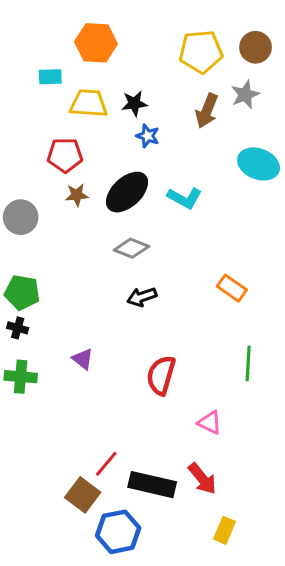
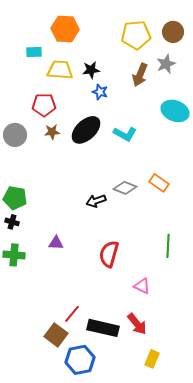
gray circle: (21, 217) -> (15, 135), moved
gray diamond: (131, 248) -> (125, 188), moved
orange rectangle: (232, 288) -> (159, 183), moved
purple triangle: (83, 359) -> (56, 243), turned -35

